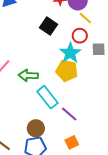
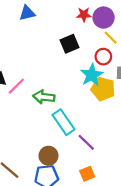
black square: (48, 26) -> (69, 44), turned 30
yellow pentagon: (67, 71) -> (103, 89), moved

